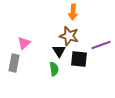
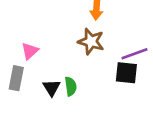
black triangle: (59, 51) -> (52, 88), moved
black square: (79, 59) -> (126, 73), moved

